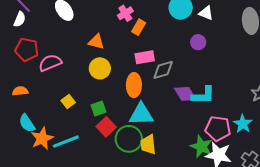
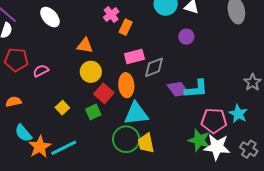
pink semicircle: (50, 63) -> (41, 71), size x0.7
red square: (106, 127) -> (104, 93), moved

